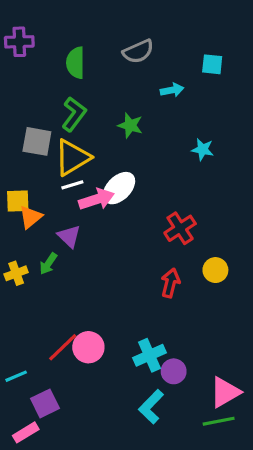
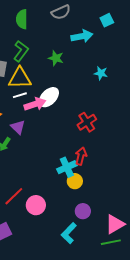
cyan square: (212, 64) -> (107, 20), turned -32
cyan arrow: (172, 90) -> (82, 36), size x1.5
yellow triangle: (72, 158) -> (20, 78), turned 30
yellow circle: (215, 270) -> (75, 181), moved
pink circle: (88, 347) -> (36, 205), moved
cyan cross: (150, 355) -> (67, 167), moved

